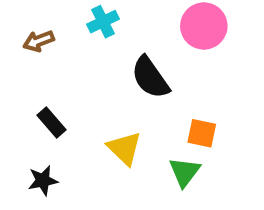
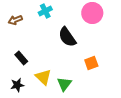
orange square: (202, 133) -> (91, 63), turned -32
yellow triangle: (124, 148) -> (43, 77), moved
green triangle: (185, 172) -> (64, 84), moved

